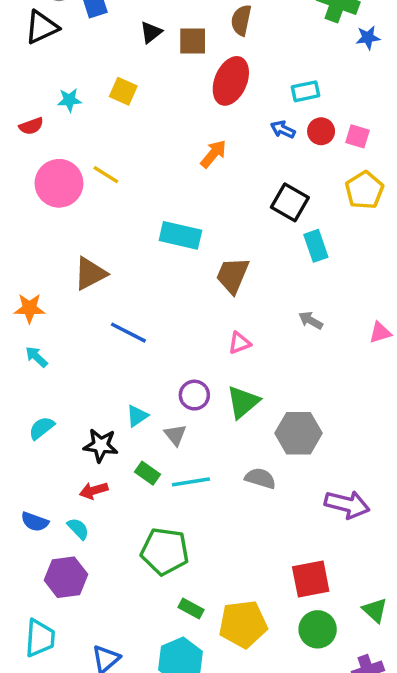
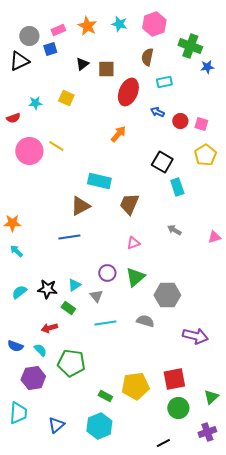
brown semicircle: (241, 20) -> (147, 57), moved
cyan rectangle: (305, 91) -> (164, 82), moved
blue arrow: (283, 130) -> (157, 112), moved
brown triangle: (90, 274) -> (80, 206), moved
blue line: (128, 333) -> (69, 237), turned -35
black star: (101, 445) -> (47, 289), moved
green rectangle: (148, 473) -> (68, 308), moved
green pentagon: (165, 551) -> (71, 363), moved
green triangle: (375, 610) -> (211, 397), turned 35
yellow pentagon: (243, 624) -> (135, 386), moved

